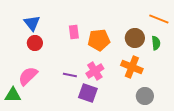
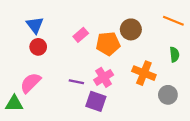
pink rectangle: (74, 32) -> (81, 35), turned 56
brown circle: (135, 38) -> (131, 29), moved
green semicircle: (156, 43) -> (174, 55), moved
gray circle: (145, 96) -> (168, 95), moved

